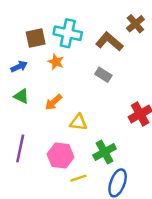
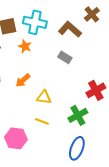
green cross: (105, 152) -> (78, 115), moved
pink hexagon: (61, 156) -> (16, 138), moved
yellow line: (78, 178) -> (42, 121), moved, turned 40

